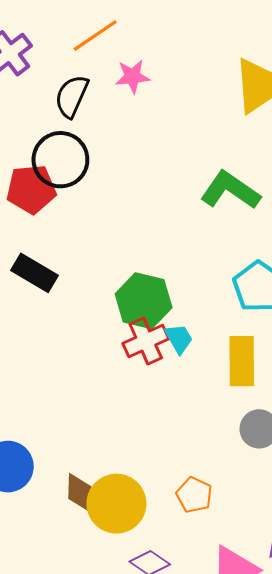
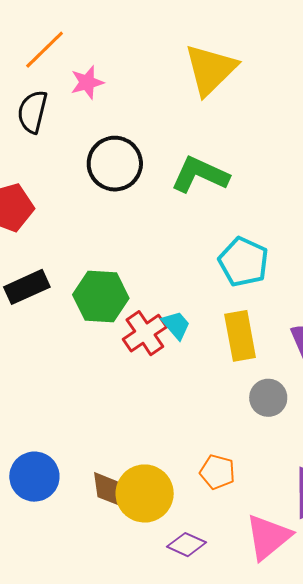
black circle: (60, 160) -> (115, 164), moved
black rectangle: (35, 273) -> (27, 287), turned -45
green hexagon: (144, 301) -> (101, 296), moved

